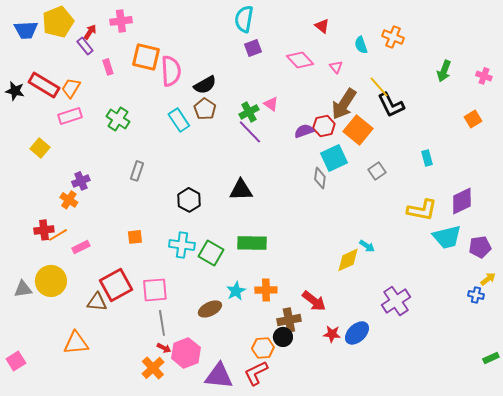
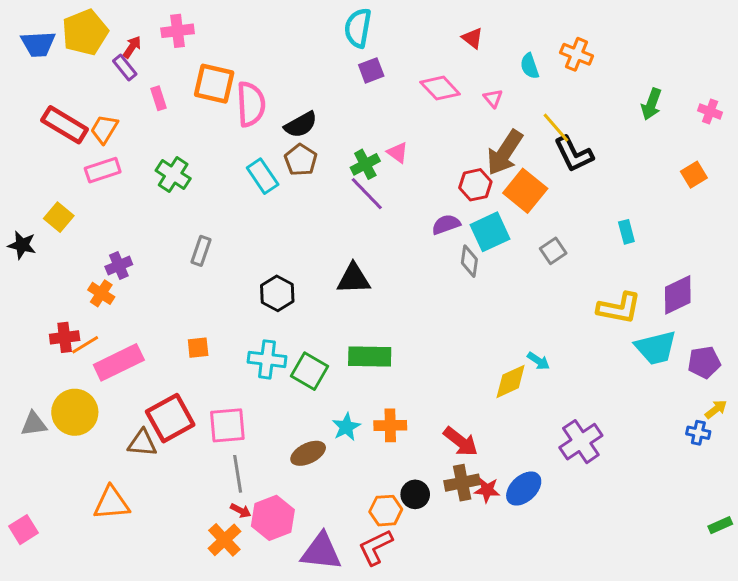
black star: (15, 91) -> (22, 245), moved
purple semicircle: (304, 131) -> (446, 224), moved
pink rectangle: (81, 247) -> (119, 362), size x1.8
brown cross: (289, 320) -> (462, 483), moved

